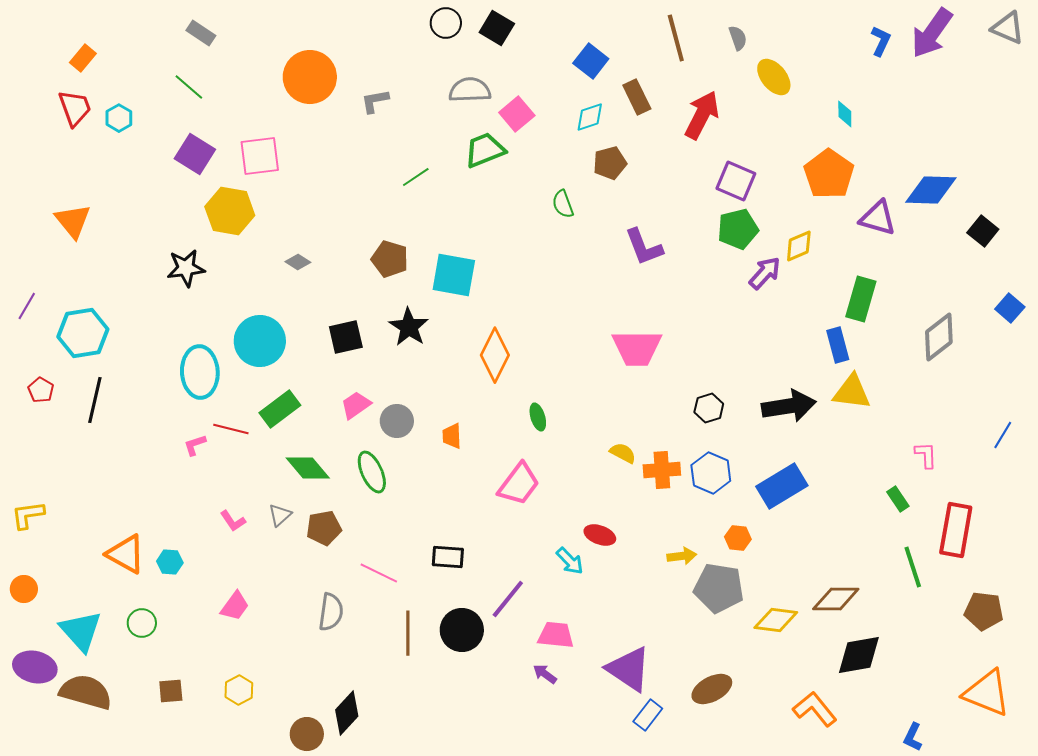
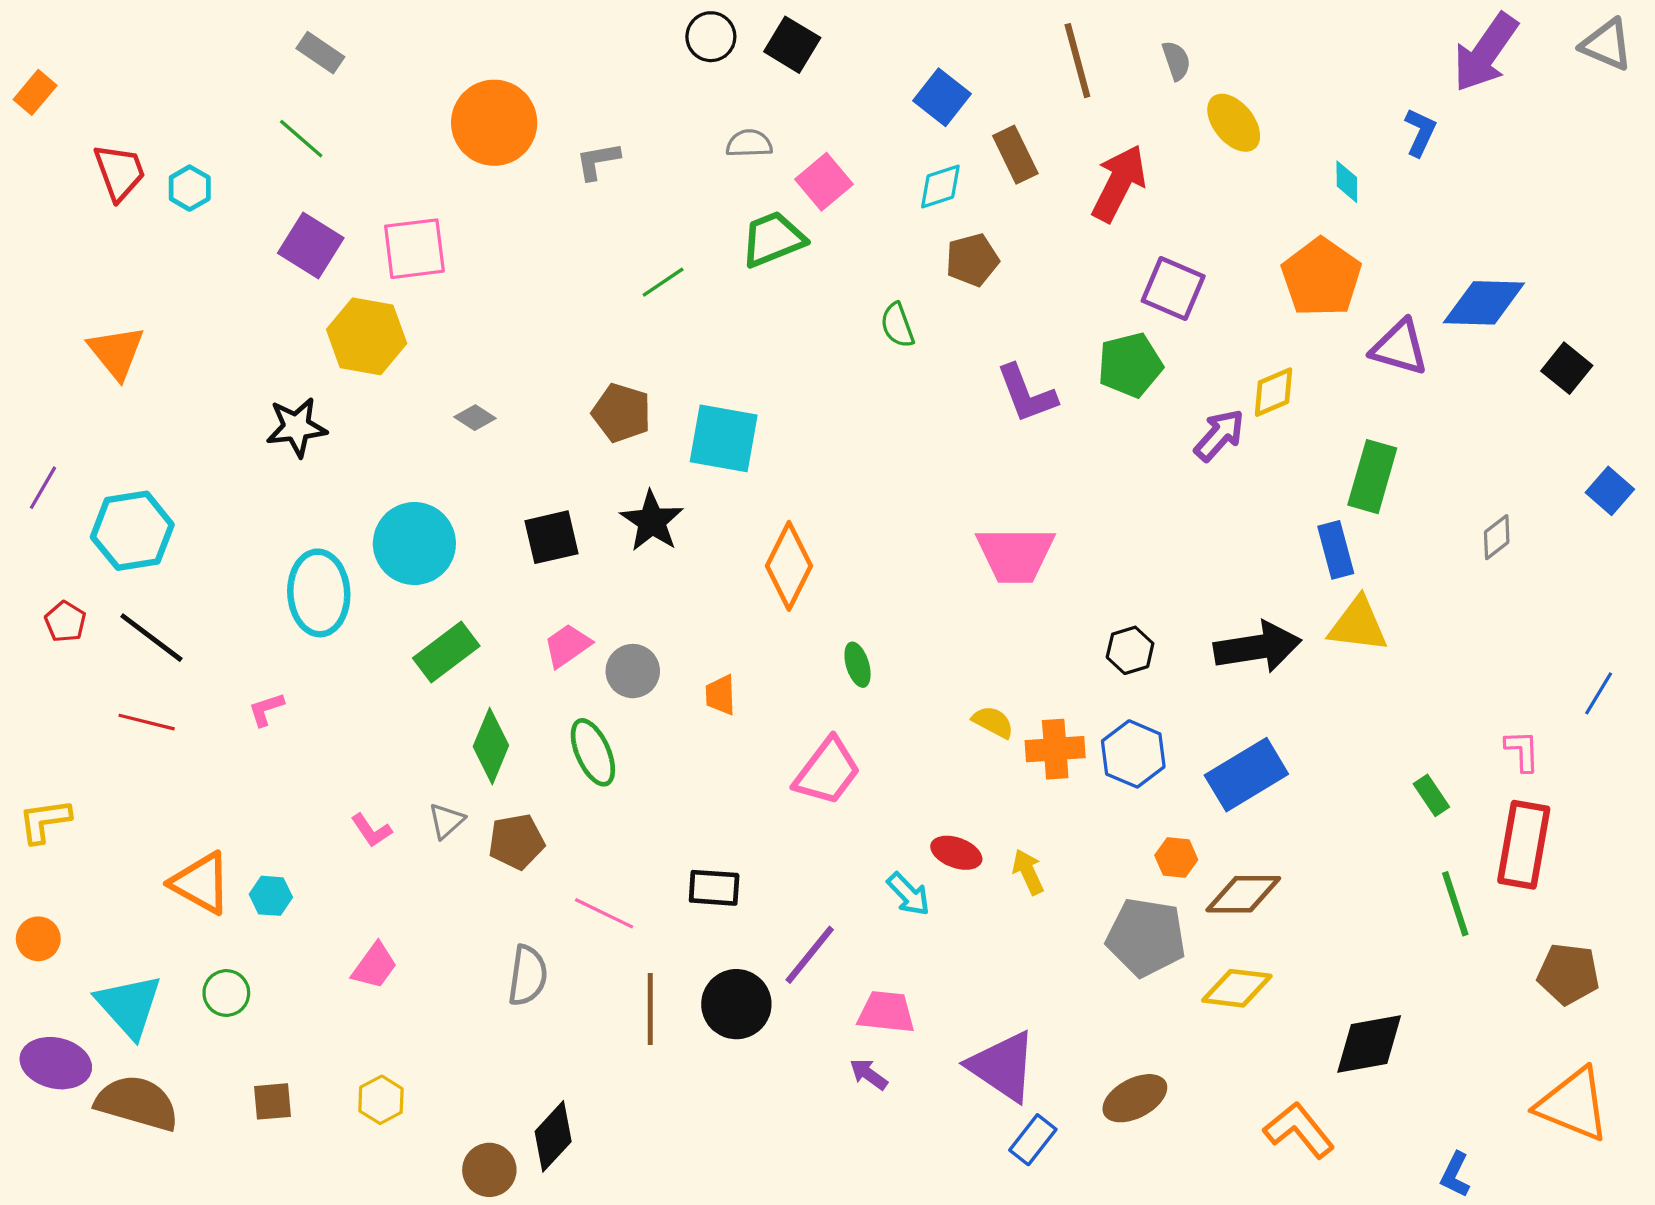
blue L-shape: (881, 41) -> (1420, 132), moved
orange rectangle: (83, 58) -> (35, 92), moved
gray semicircle: (470, 90) -> (749, 143), size x0.7
green pentagon: (738, 229) -> (1130, 365), moved
gray diamond: (939, 337) -> (1497, 537), size x0.6
black line: (95, 400) -> (151, 638), turned -66
red line: (231, 429) -> (147, 722), moved
pink L-shape: (195, 445) -> (266, 709), moved
pink L-shape: (926, 455) -> (1522, 751), moved
green diamond: (308, 468) -> (491, 746), turned 63
yellow arrow: (682, 556) -> (1028, 872), moved, turned -108
brown diamond: (836, 599) -> (1243, 894), moved

